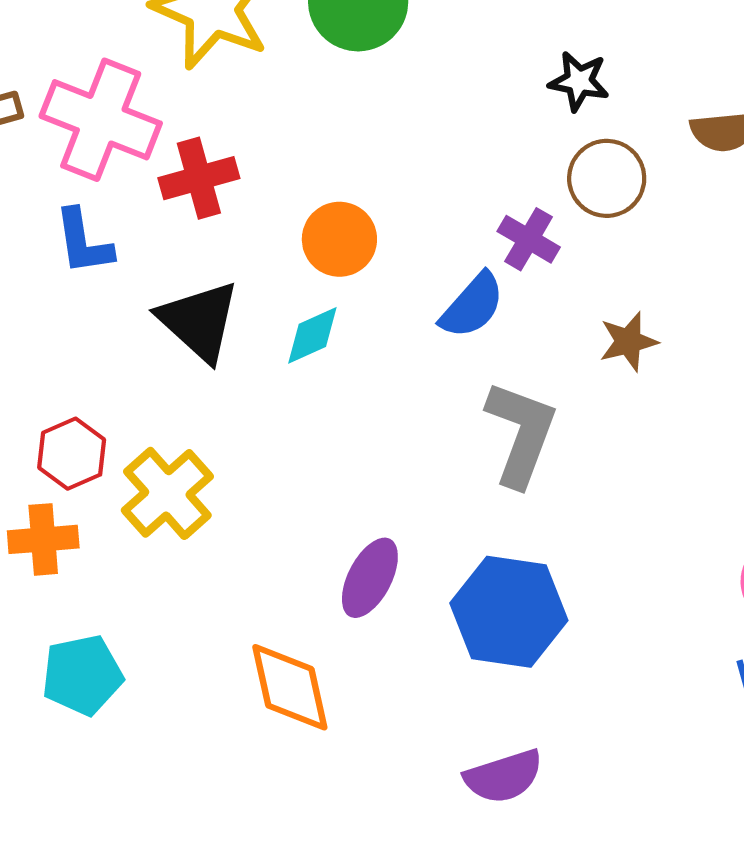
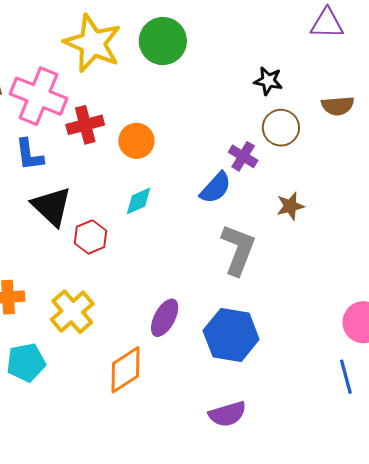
orange circle: (339, 239) -> (136, 141), moved
black triangle: (199, 321) -> (52, 206), moved
red hexagon: (72, 454) -> (91, 237), moved
yellow cross: (167, 493) -> (72, 312), moved
orange diamond: (290, 687) -> (125, 370), turned 69

